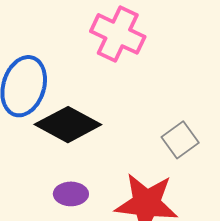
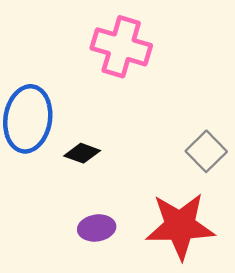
black diamond: (68, 125) -> (82, 153), size x0.5

